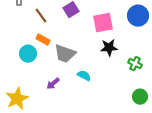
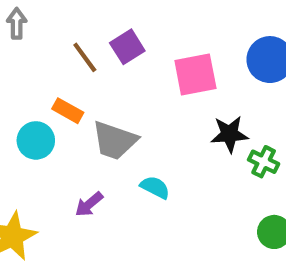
brown line: (41, 16) -> (85, 57), moved
black star: (109, 48) -> (229, 134), moved

